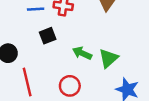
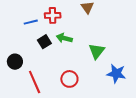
green arrow: (82, 53) -> (64, 38), moved

